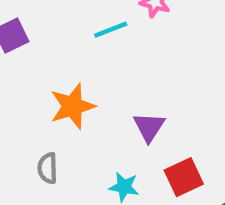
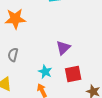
orange star: (72, 106) -> (15, 19), moved

